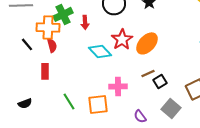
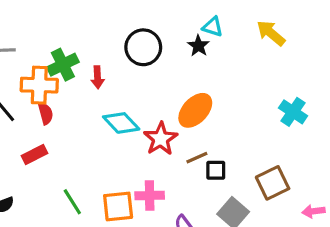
red star: (122, 39) -> (161, 139), moved
red rectangle: (45, 71) -> (34, 154), turned 63
black square: (160, 81) -> (216, 170), turned 32
pink cross: (118, 86) -> (150, 195), moved

